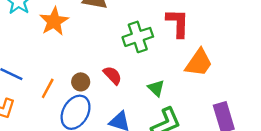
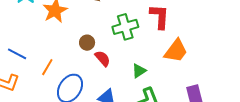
brown circle: (81, 82) -> (87, 43), moved
green triangle: (156, 88) -> (139, 71), turned 42

